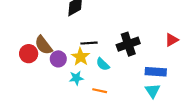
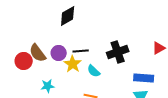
purple circle: (58, 59) -> (59, 53), moved
cyan star: (76, 78) -> (48, 86), moved

